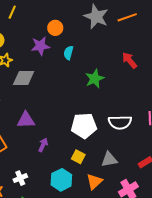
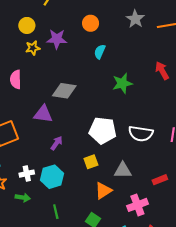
gray star: (96, 17) -> (135, 19), size x0.7
purple star: (40, 46) -> (57, 39), moved
gray diamond: (24, 78) -> (64, 91), moved
yellow square: (78, 157) -> (91, 162), turned 32
cyan hexagon: (61, 180) -> (52, 177), moved

